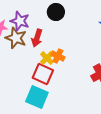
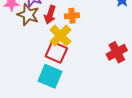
orange cross: (58, 56) -> (72, 16), moved, turned -32
yellow cross: (47, 58) -> (60, 36), size x1.5

